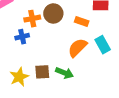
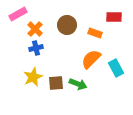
orange cross: (32, 19) -> (35, 29), moved, turned -35
cyan rectangle: (103, 45) -> (116, 68), moved
yellow star: (19, 77) -> (33, 77), moved

